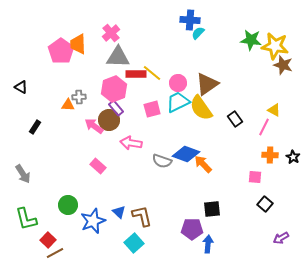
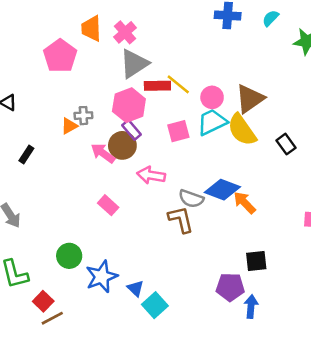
cyan semicircle: (198, 33) -> (270, 18), moved
orange trapezoid: (78, 44) -> (91, 29), moved
gray triangle: (118, 57) -> (134, 64), turned -35
orange triangle: (68, 105) -> (69, 126), turned -32
blue triangle: (119, 212) -> (135, 288), moved
brown L-shape: (142, 216) -> (181, 219), moved

